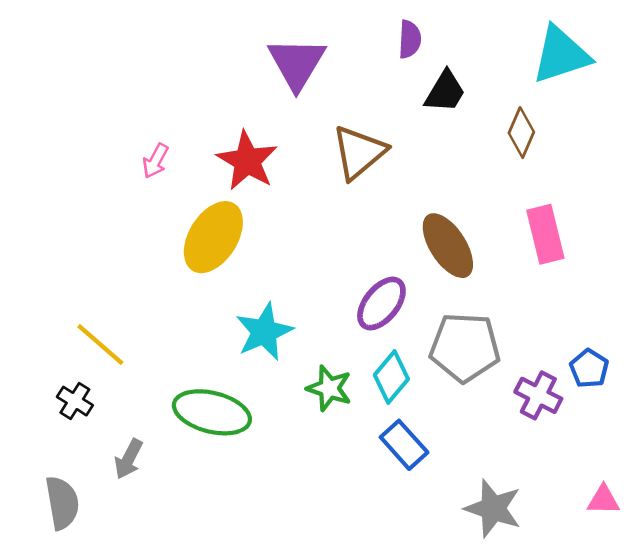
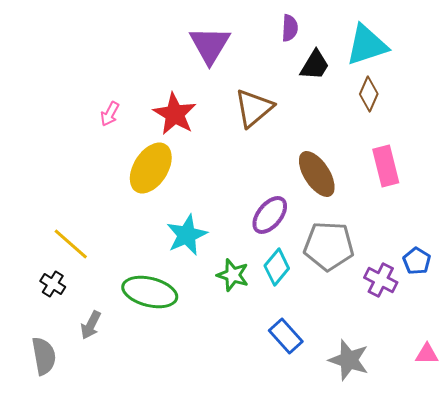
cyan triangle: (561, 55) -> (367, 45), moved
blue rectangle: (404, 445) -> (286, 336), moved

